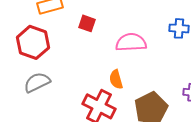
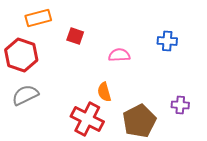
pink semicircle: (131, 42) -> (119, 55), size x0.7

